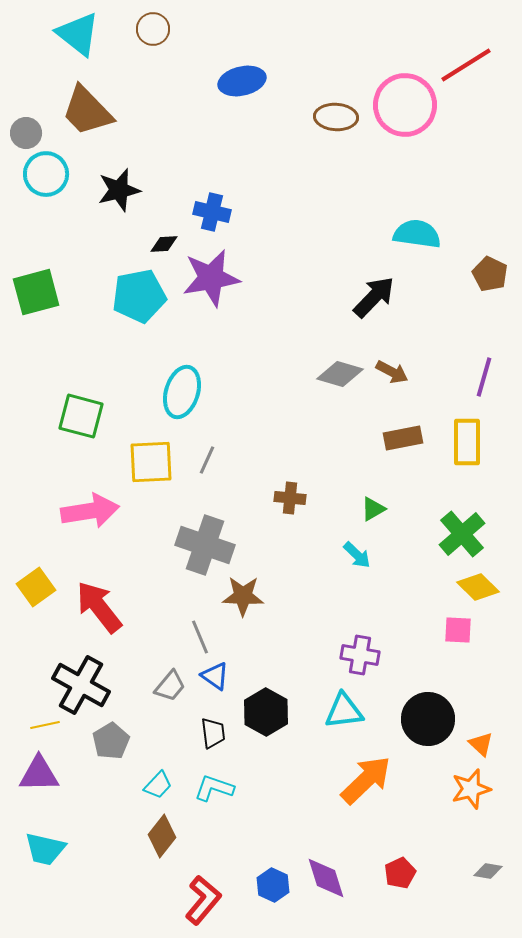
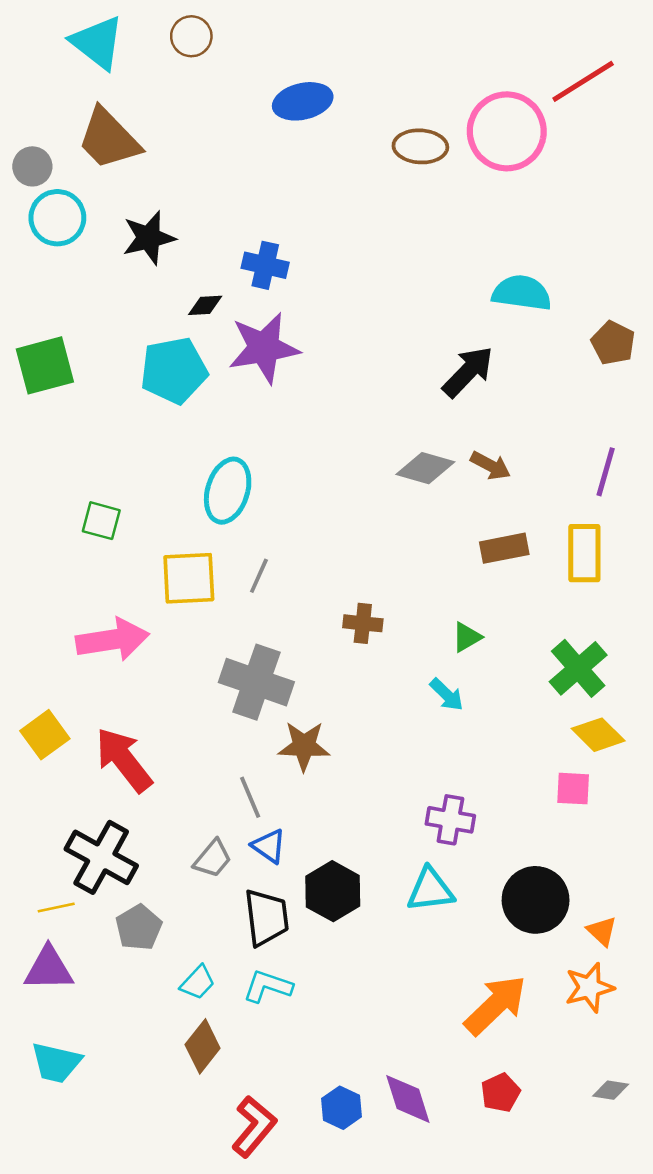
green square: (81, 416) -> (101, 521), size x0.7
black trapezoid: (213, 733) -> (266, 917), size x1.5
orange arrow: (366, 780) -> (495, 1005), moved

